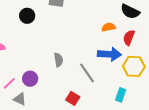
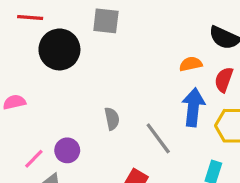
black circle: (27, 16) -> (59, 49), size x1.6
blue arrow: (109, 54) -> (193, 107), turned -85

